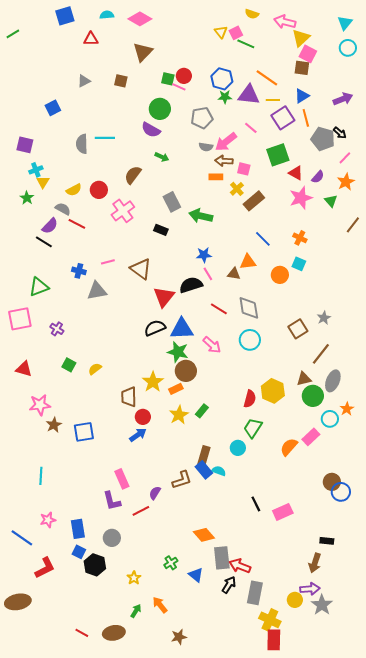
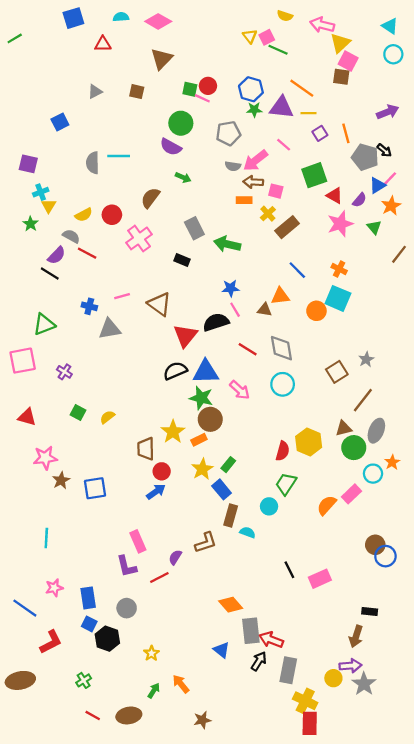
cyan triangle: (345, 23) -> (390, 26), turned -35
blue triangle: (302, 96) -> (378, 185), moved
purple square: (283, 118) -> (320, 133), size x0.6
cyan square: (299, 264) -> (338, 298), size x1.6
blue rectangle: (204, 470) -> (222, 489), moved
green cross: (171, 563) -> (84, 680), moved

